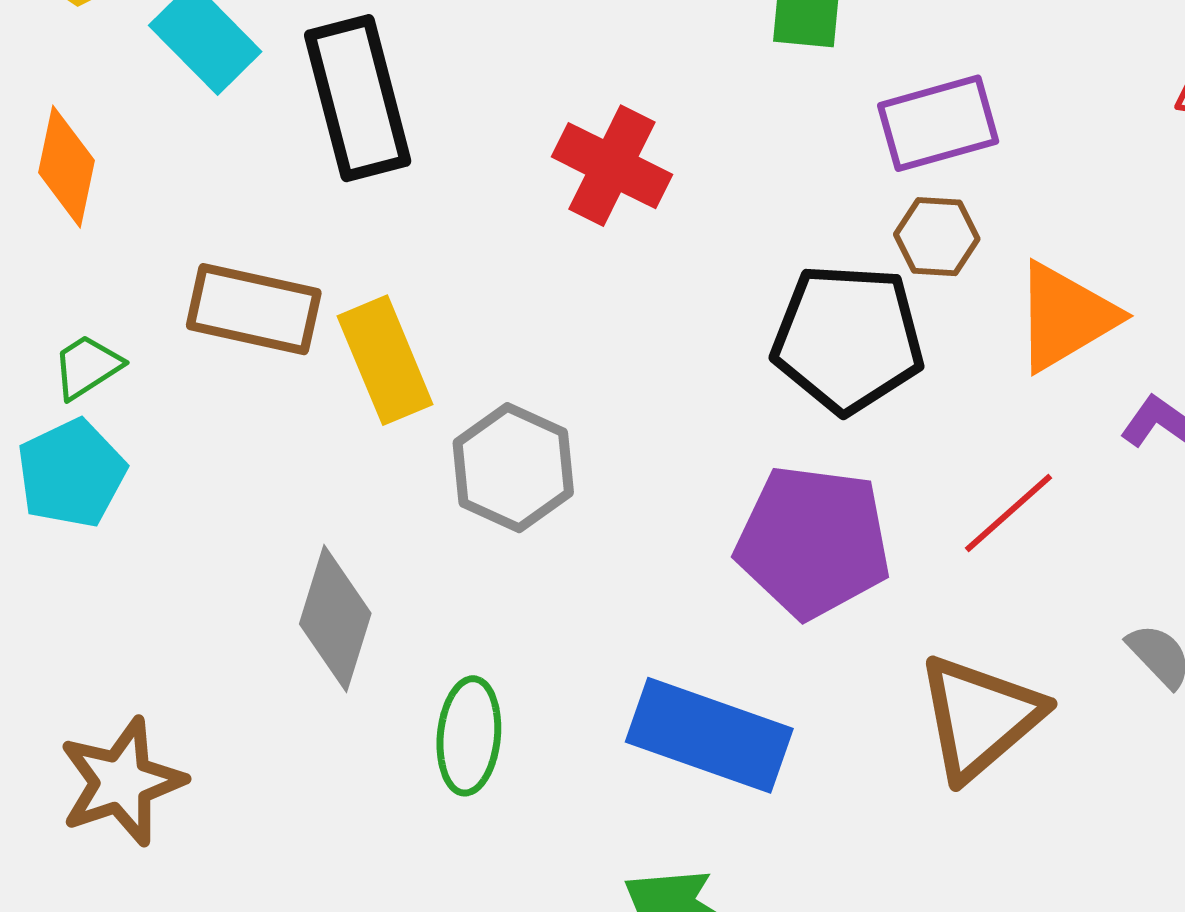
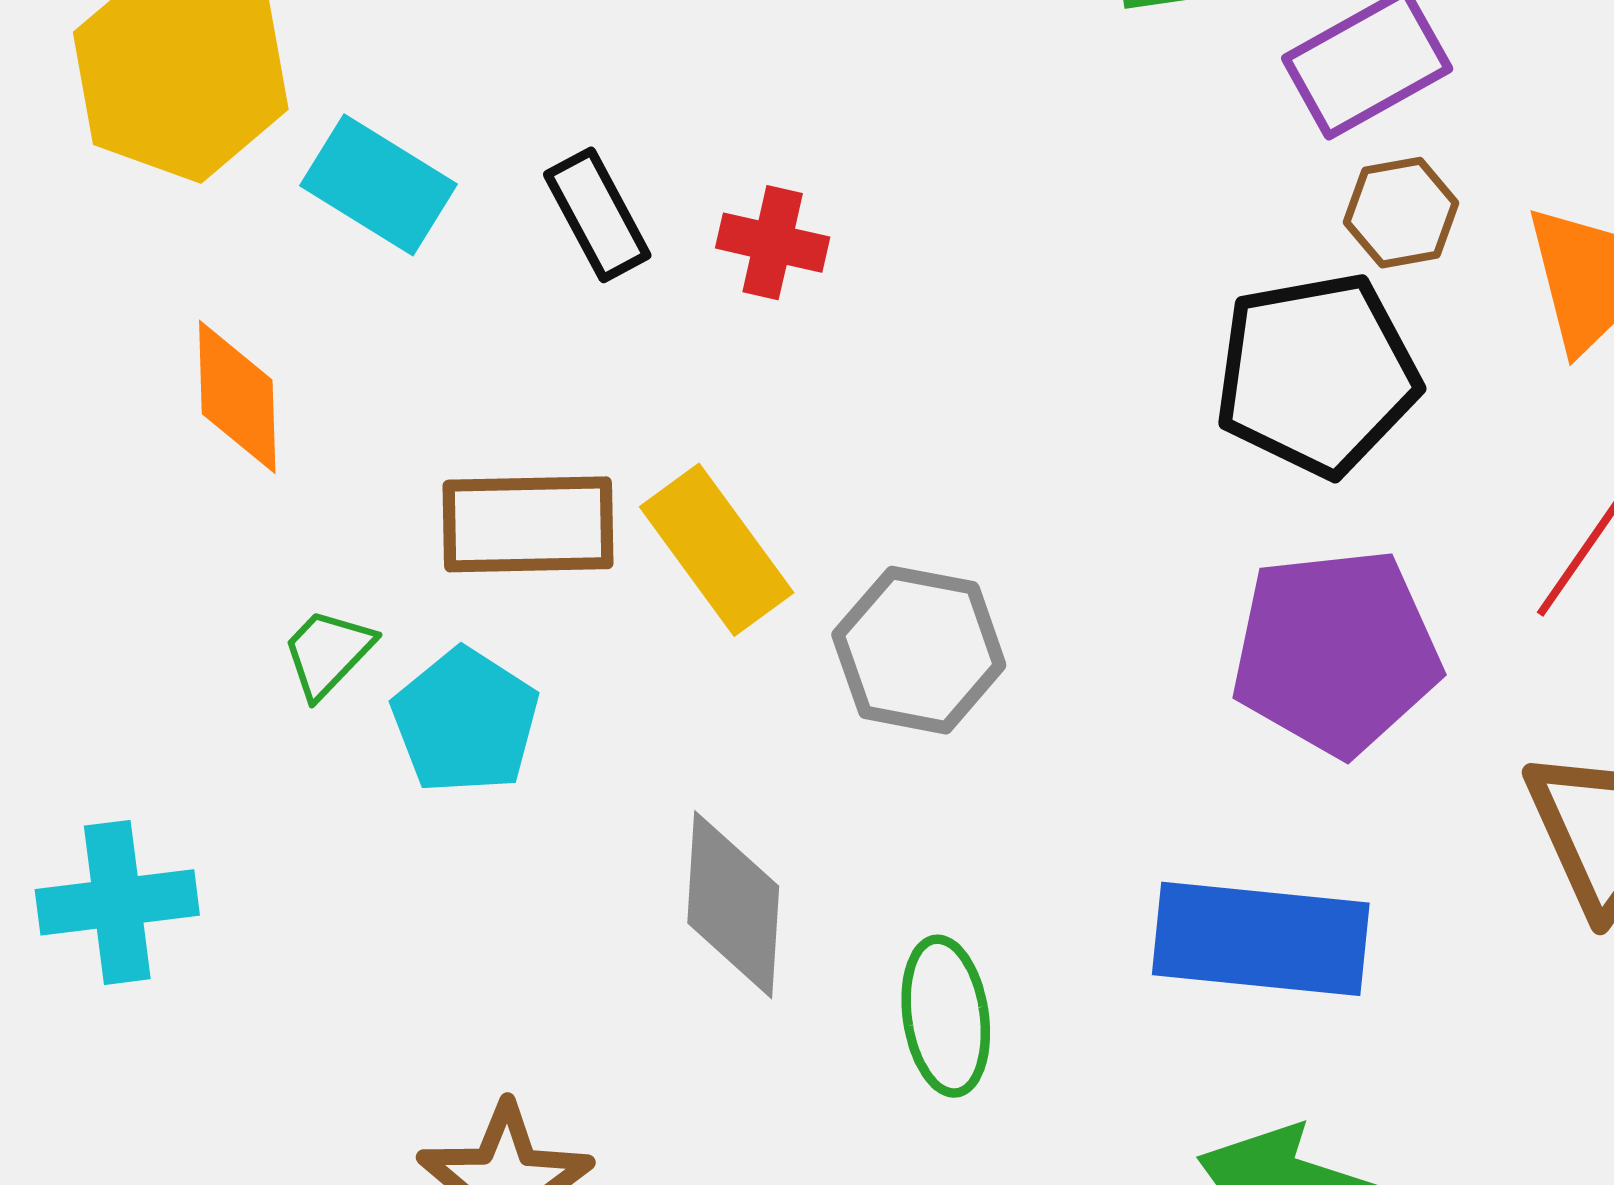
black rectangle: (358, 98) -> (597, 215), size x0.6
red cross: (612, 166) -> (773, 243), moved, size x0.7
cyan pentagon: (71, 473) -> (465, 721), moved

